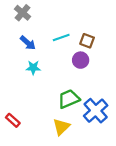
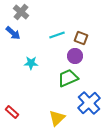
blue arrow: (28, 43) -> (13, 33), moved
green trapezoid: (69, 99) -> (68, 78), moved

